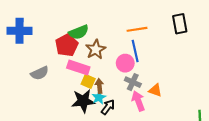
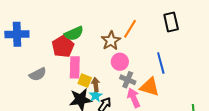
orange line: (137, 29) -> (130, 29), turned -48
brown star: (96, 49) -> (111, 41), moved
blue line: (135, 51) -> (161, 63), moved
pink rectangle: (78, 67) -> (75, 67), turned 75
orange triangle: (155, 90) -> (150, 87), size x1.5

